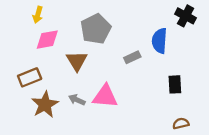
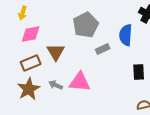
gray pentagon: (96, 29) -> (86, 25), moved
brown rectangle: (30, 77) -> (31, 63), moved

